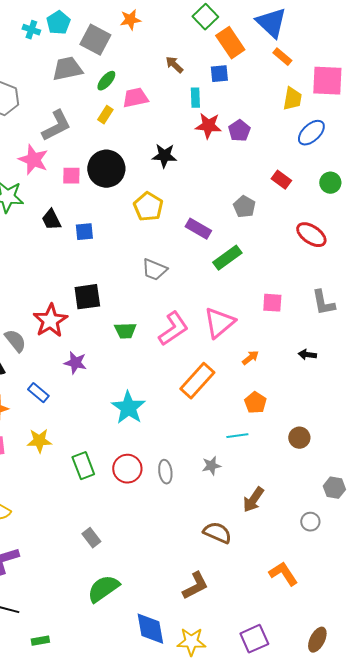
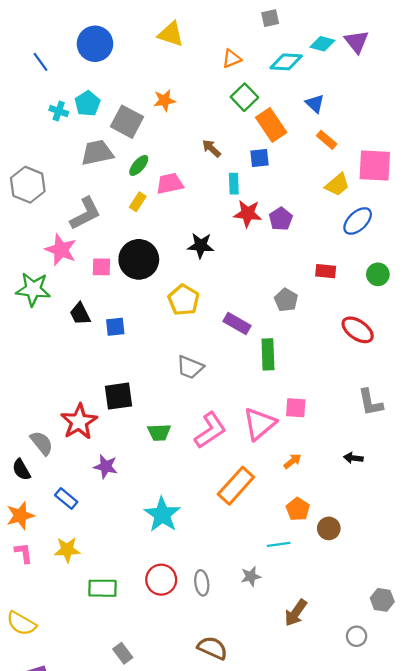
blue triangle: (271, 23) -> (315, 104), size x0.6
yellow trapezoid: (292, 99) -> (337, 185), turned 40
red rectangle: (281, 180) -> (326, 271), turned -30
green rectangle: (227, 258) -> (268, 354), turned -56
pink square: (272, 303) -> (296, 408), moved
brown circle: (299, 438) -> (329, 528), moved
green rectangle: (83, 466) -> (102, 588), moved, turned -68
brown semicircle: (217, 533) -> (212, 648), moved

